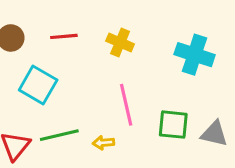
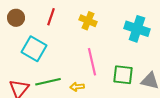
red line: (64, 36) -> (51, 17), turned -66

